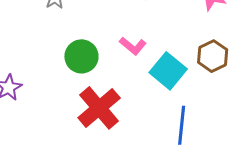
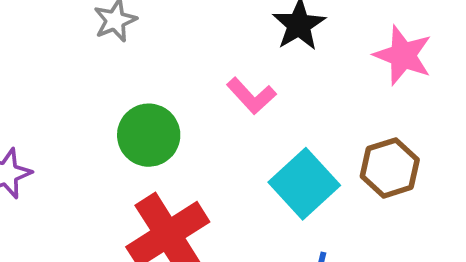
pink L-shape: (133, 46) -> (251, 96), moved

